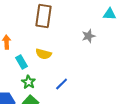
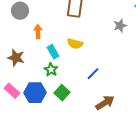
green star: (29, 82) -> (51, 70), moved

